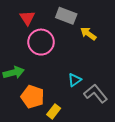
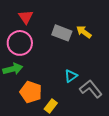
gray rectangle: (66, 16) -> (62, 33), moved
pink circle: (41, 42) -> (20, 43), moved

